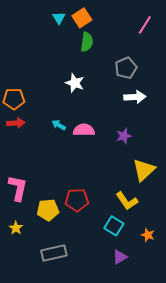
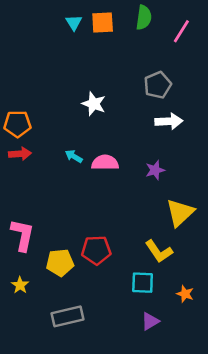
orange square: (82, 18) -> (103, 23), turned 30
green semicircle: (87, 42) -> (144, 18), moved
cyan square: (114, 226) -> (143, 283), turned -30

